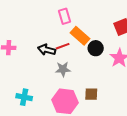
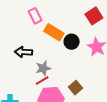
red line: (63, 46) -> (42, 81), moved
brown square: (91, 94) -> (76, 88), turned -32

